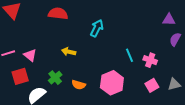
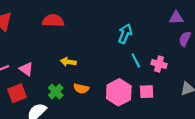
cyan arrow: (97, 28) -> (125, 34), moved
orange semicircle: (79, 85) -> (81, 89), moved
pink square: (152, 85) -> (147, 92), moved, turned 32

